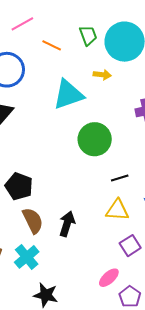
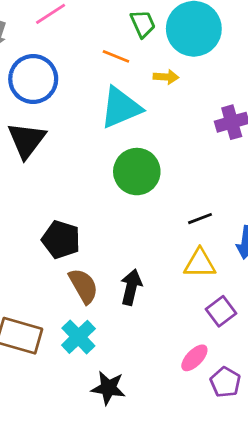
orange line: (52, 45) -> (116, 56), moved
green circle: (95, 139) -> (137, 172), moved

